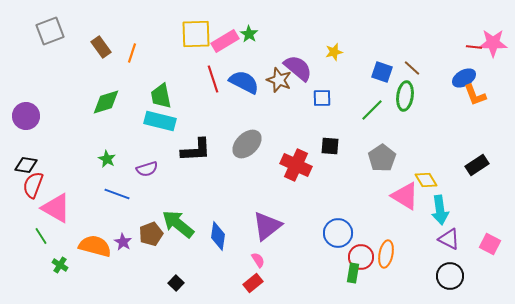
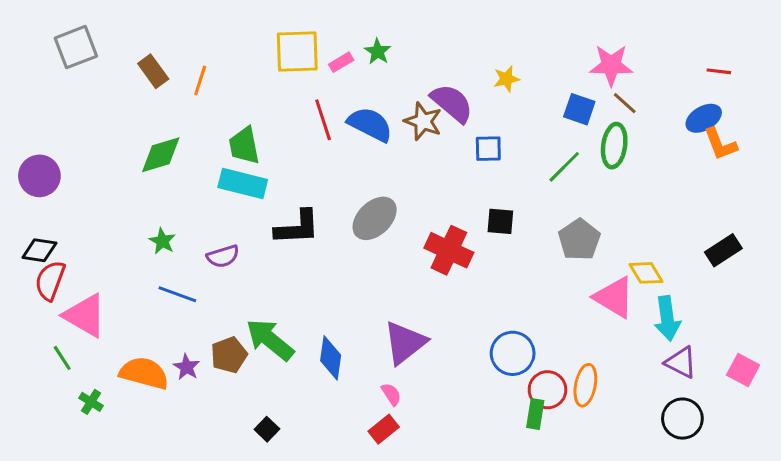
pink rectangle: (225, 41) -> (341, 62), size x0.6
pink star: (493, 43) -> (611, 65), moved

